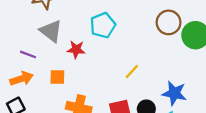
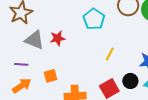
cyan pentagon: (103, 25) -> (94, 19), moved
red star: (76, 49) -> (58, 38), moved

